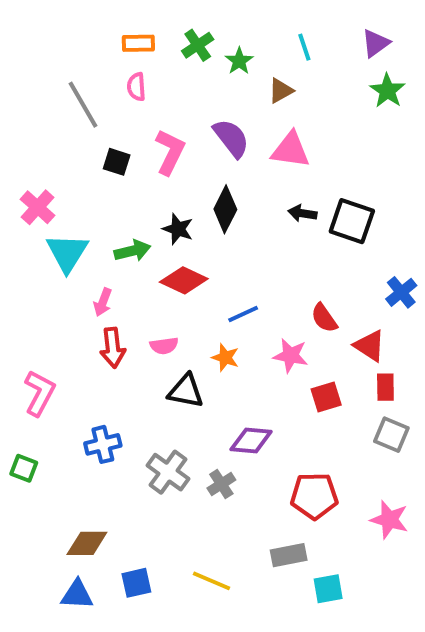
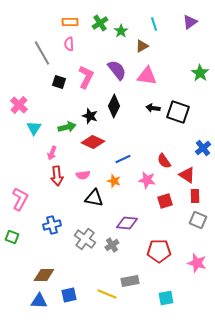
green star: (387, 91) -> (200, 73), moved
cyan triangle: (67, 253) -> (34, 128), size x0.7
gray rectangle: (289, 555) -> (130, 281), moved

